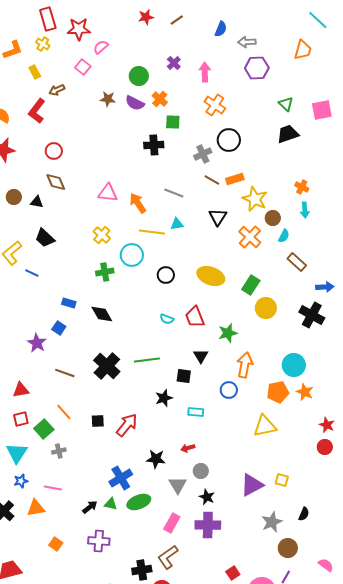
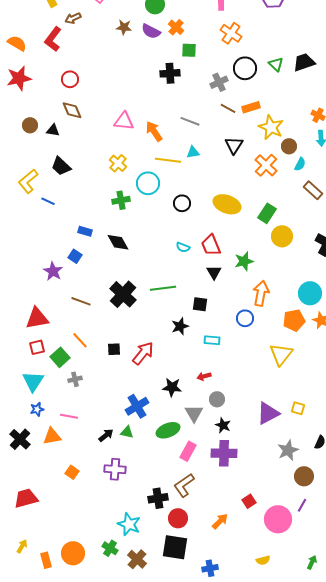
green triangle: (286, 104) -> (276, 64), moved
black triangle: (201, 356) -> (214, 272), moved
red triangle: (21, 390) -> (37, 318), size x1.4
yellow triangle: (265, 426) -> (281, 354), turned -40
green ellipse: (139, 502) -> (168, 430), moved

